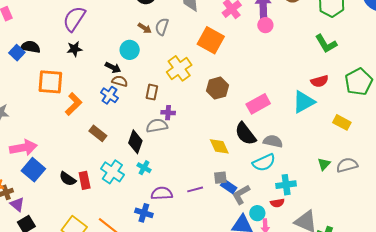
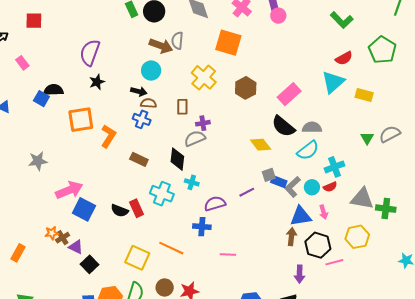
brown arrow: (145, 28) -> (161, 46), size x1.6
yellow rectangle: (342, 122) -> (364, 95), moved
cyan circle: (257, 213) -> (312, 187), moved

